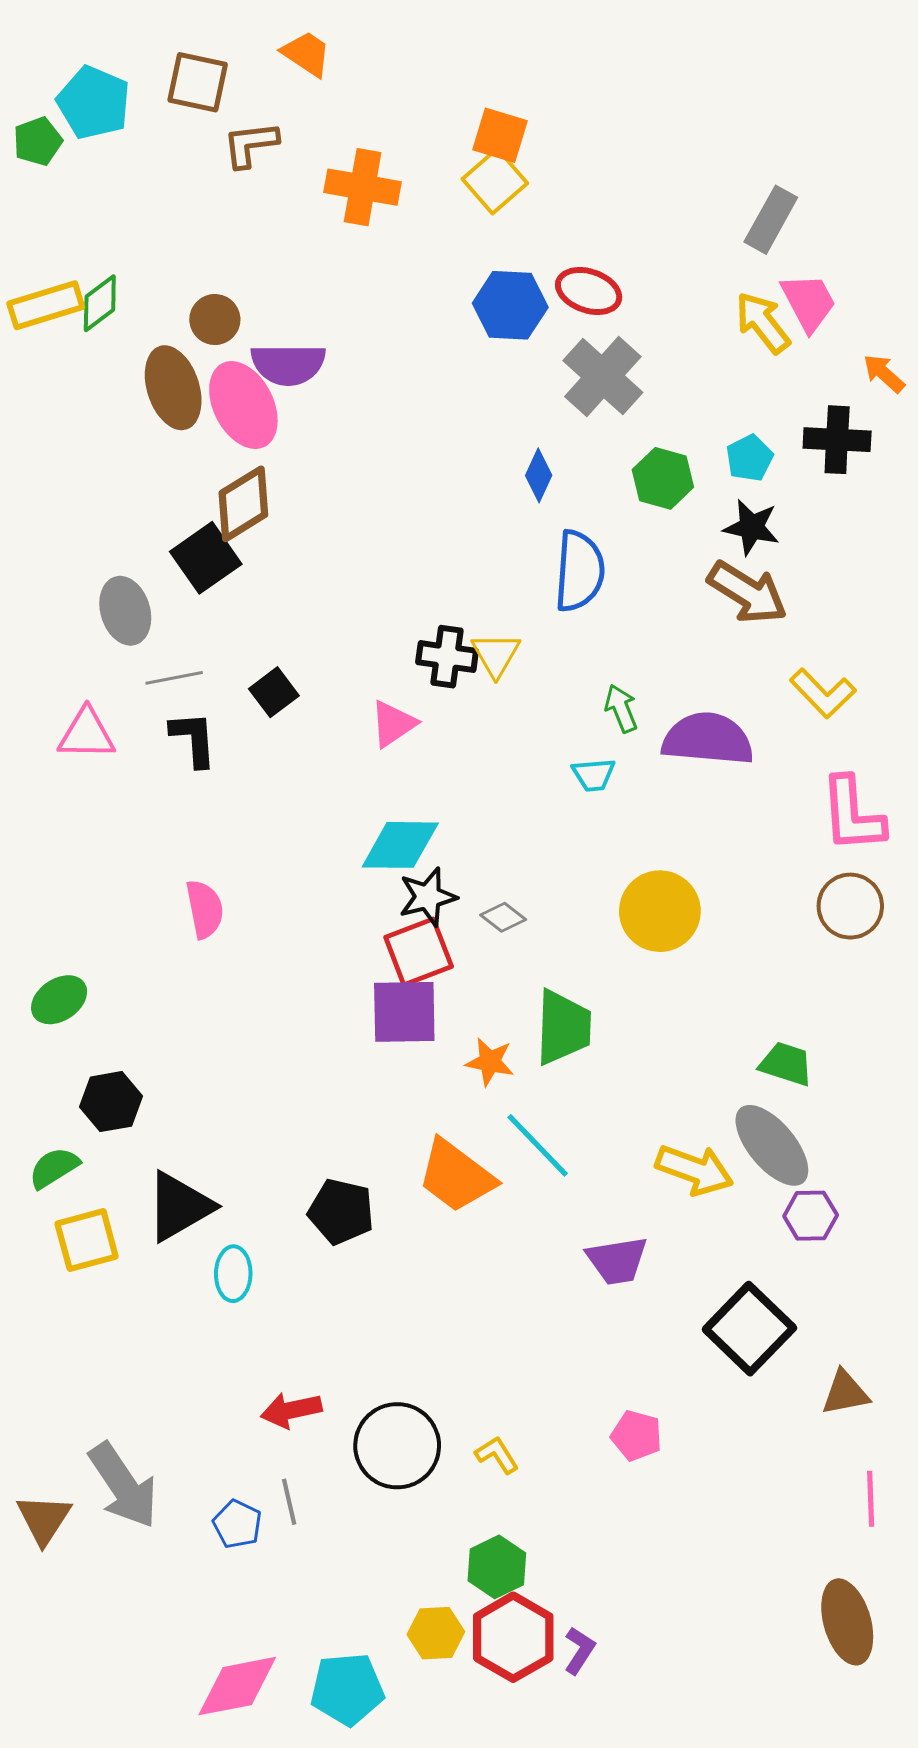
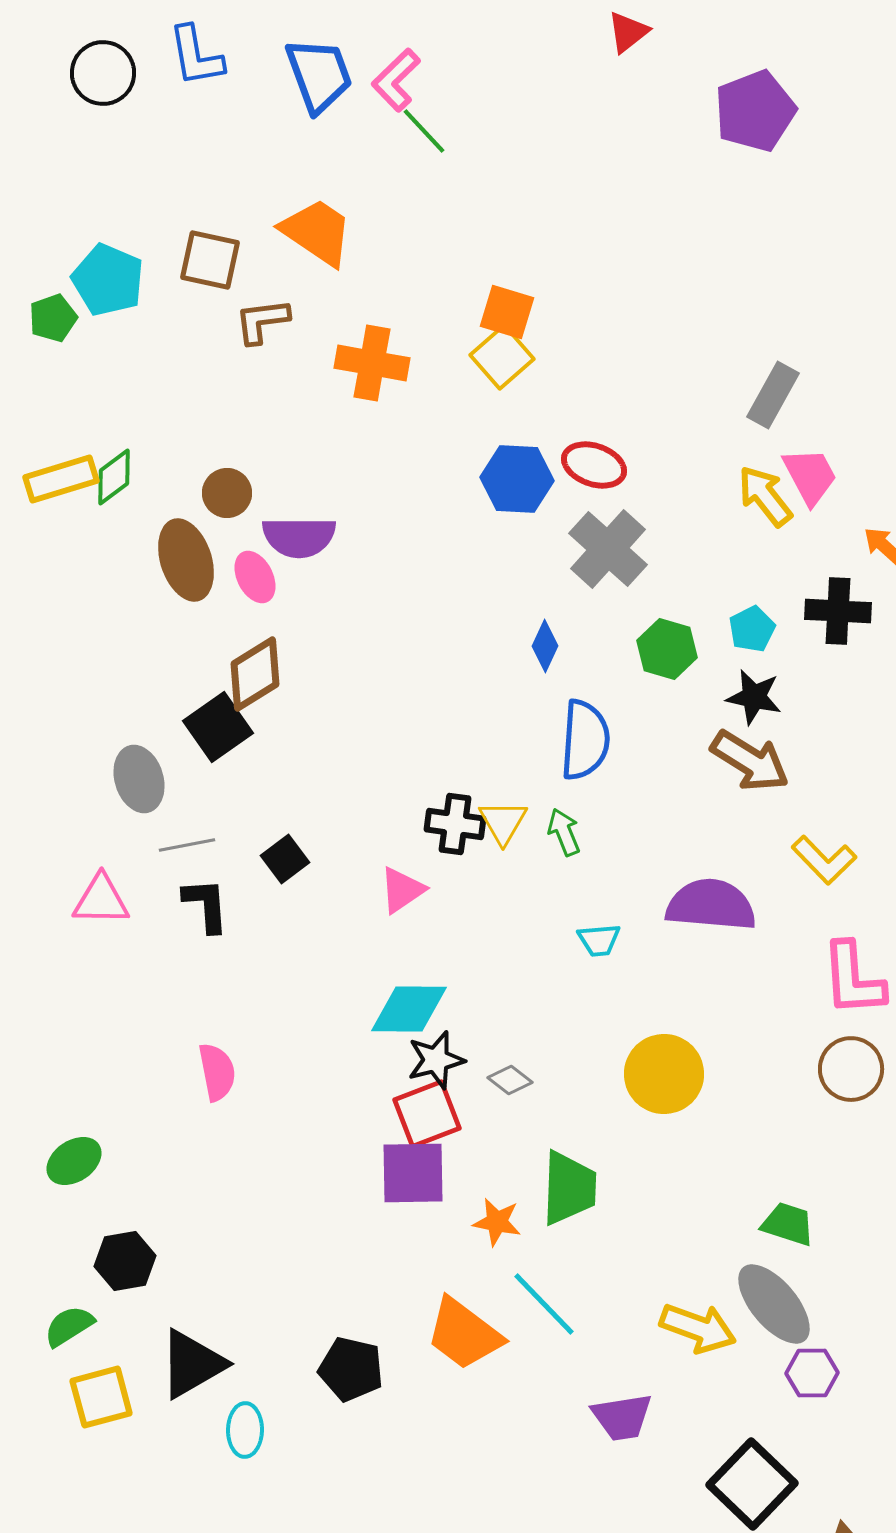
orange trapezoid: (307, 54) -> (317, 232), size x1.5
pink ellipse: (243, 405) -> (255, 577), size x0.6
green arrow: (621, 709) -> (564, 832), moved

